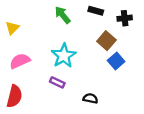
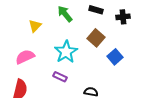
yellow triangle: (12, 28) -> (35, 26), moved
brown square: (106, 41) -> (96, 38), moved

